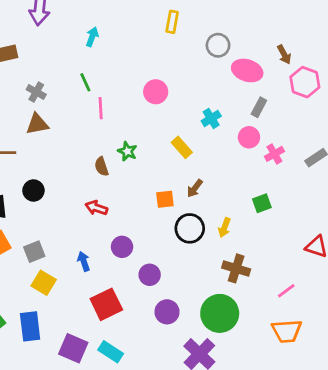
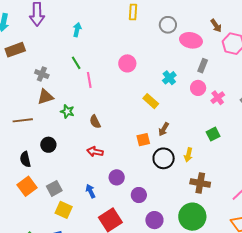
green star: (127, 151) -> (67, 111), moved

